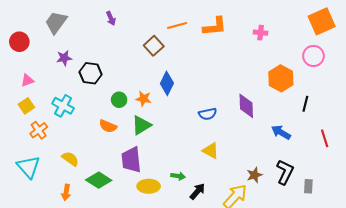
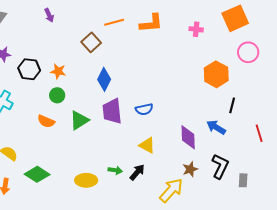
orange square: (322, 21) -> (235, 18), moved
orange star: (143, 99) -> (58, 71), moved
black line: (305, 104) -> (232, 105), moved
purple diamond: (246, 106) -> (188, 137), moved
purple trapezoid: (131, 160) -> (112, 111), moved
black arrow: (197, 191) -> (137, 172), moved

